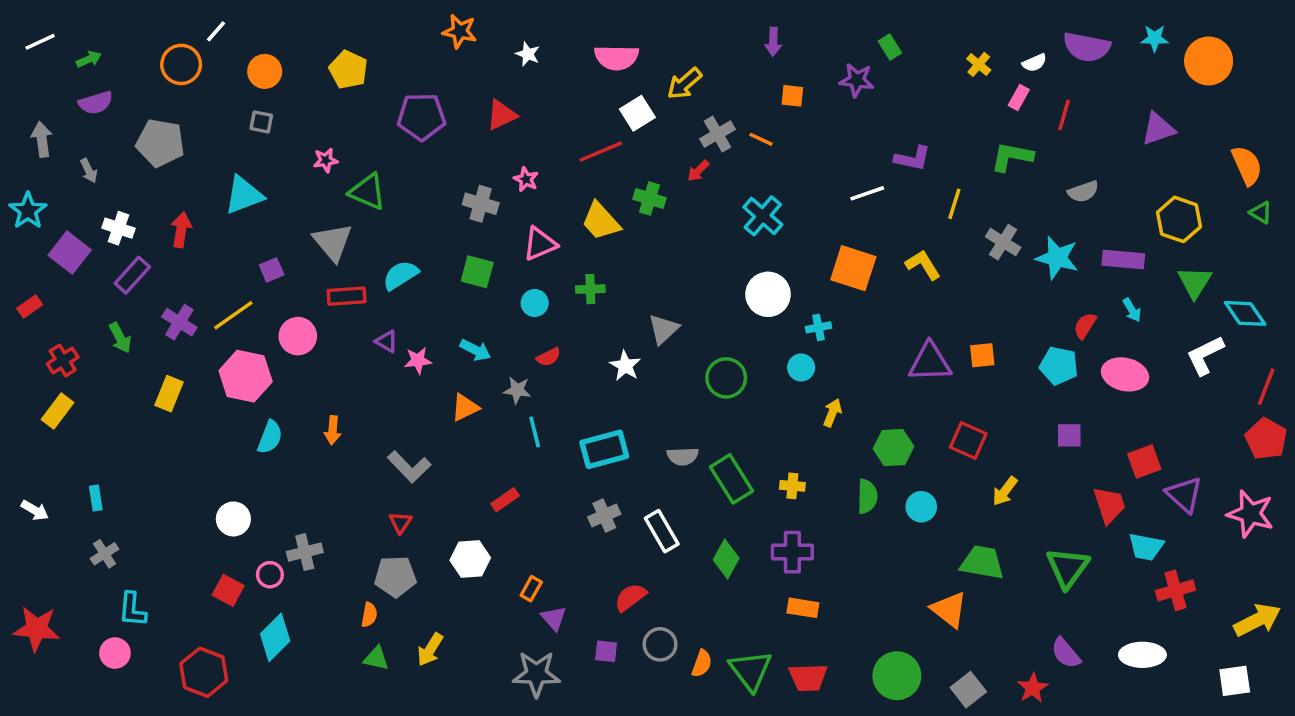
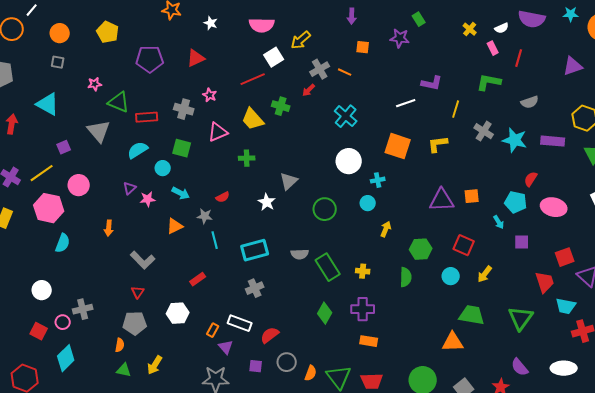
pink rectangle: (1019, 98) -> (493, 48), turned -56
cyan triangle: (244, 195) -> (48, 104), turned 50
yellow L-shape: (923, 265) -> (438, 144), turned -65
red rectangle: (347, 296) -> (147, 117), moved
cyan circle: (535, 303) -> (163, 168), moved
cyan arrow: (1132, 310) -> (499, 222), moved
purple triangle: (387, 341) -> (130, 188), turned 48
orange arrow: (333, 430) -> (109, 228), moved
cyan circle: (921, 507) -> (451, 276), moved
white rectangle: (662, 531) -> (240, 323), moved, turned -40
orange triangle: (949, 610) -> (453, 342), turned -40

